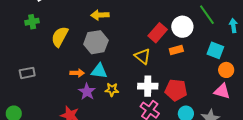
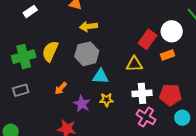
green cross: (32, 22) -> (24, 57), moved, size x1.6
yellow triangle: (143, 56) -> (134, 64), turned -36
cyan triangle: (99, 71) -> (101, 76), moved
orange arrow: (77, 73) -> (61, 88), moved, turned 136

